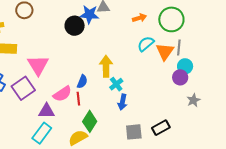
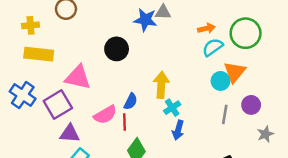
black circle: (75, 26) -> (117, 49), moved
cyan semicircle: (146, 44) -> (213, 47), moved
gray line: (179, 47) -> (225, 114), moved
pink triangle: (38, 65) -> (78, 77), turned -50
cyan circle: (185, 66) -> (221, 81), moved
purple triangle: (47, 111) -> (70, 134), moved

